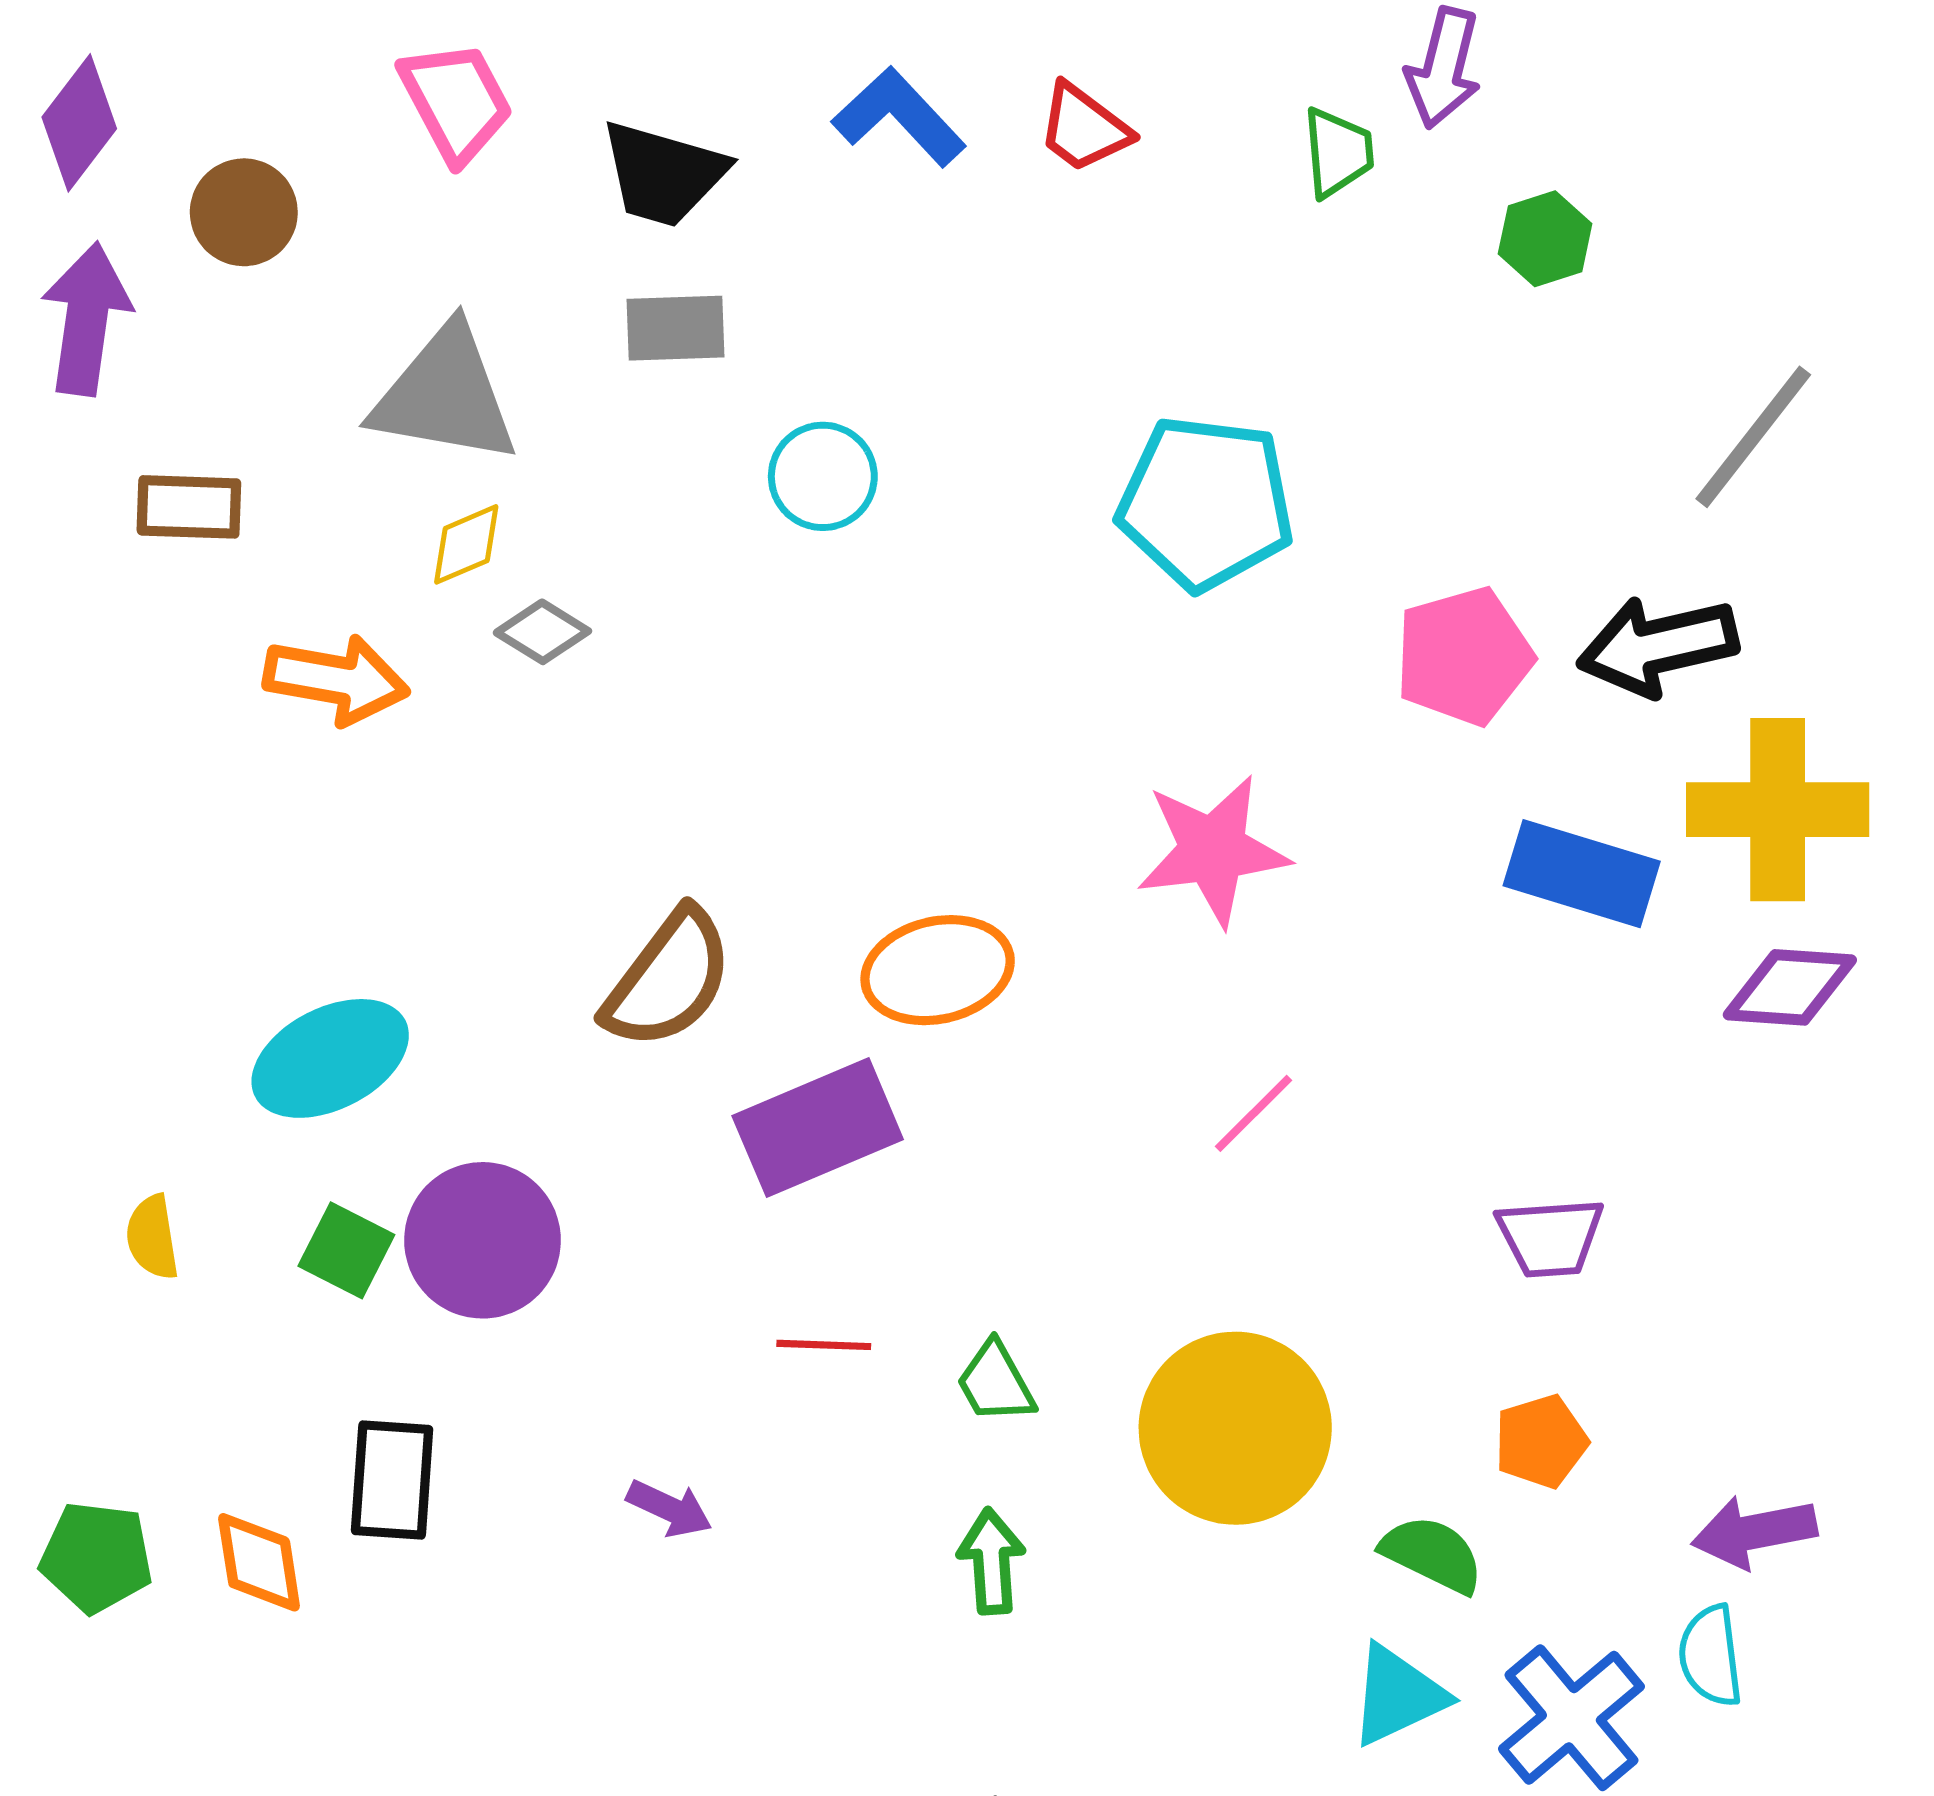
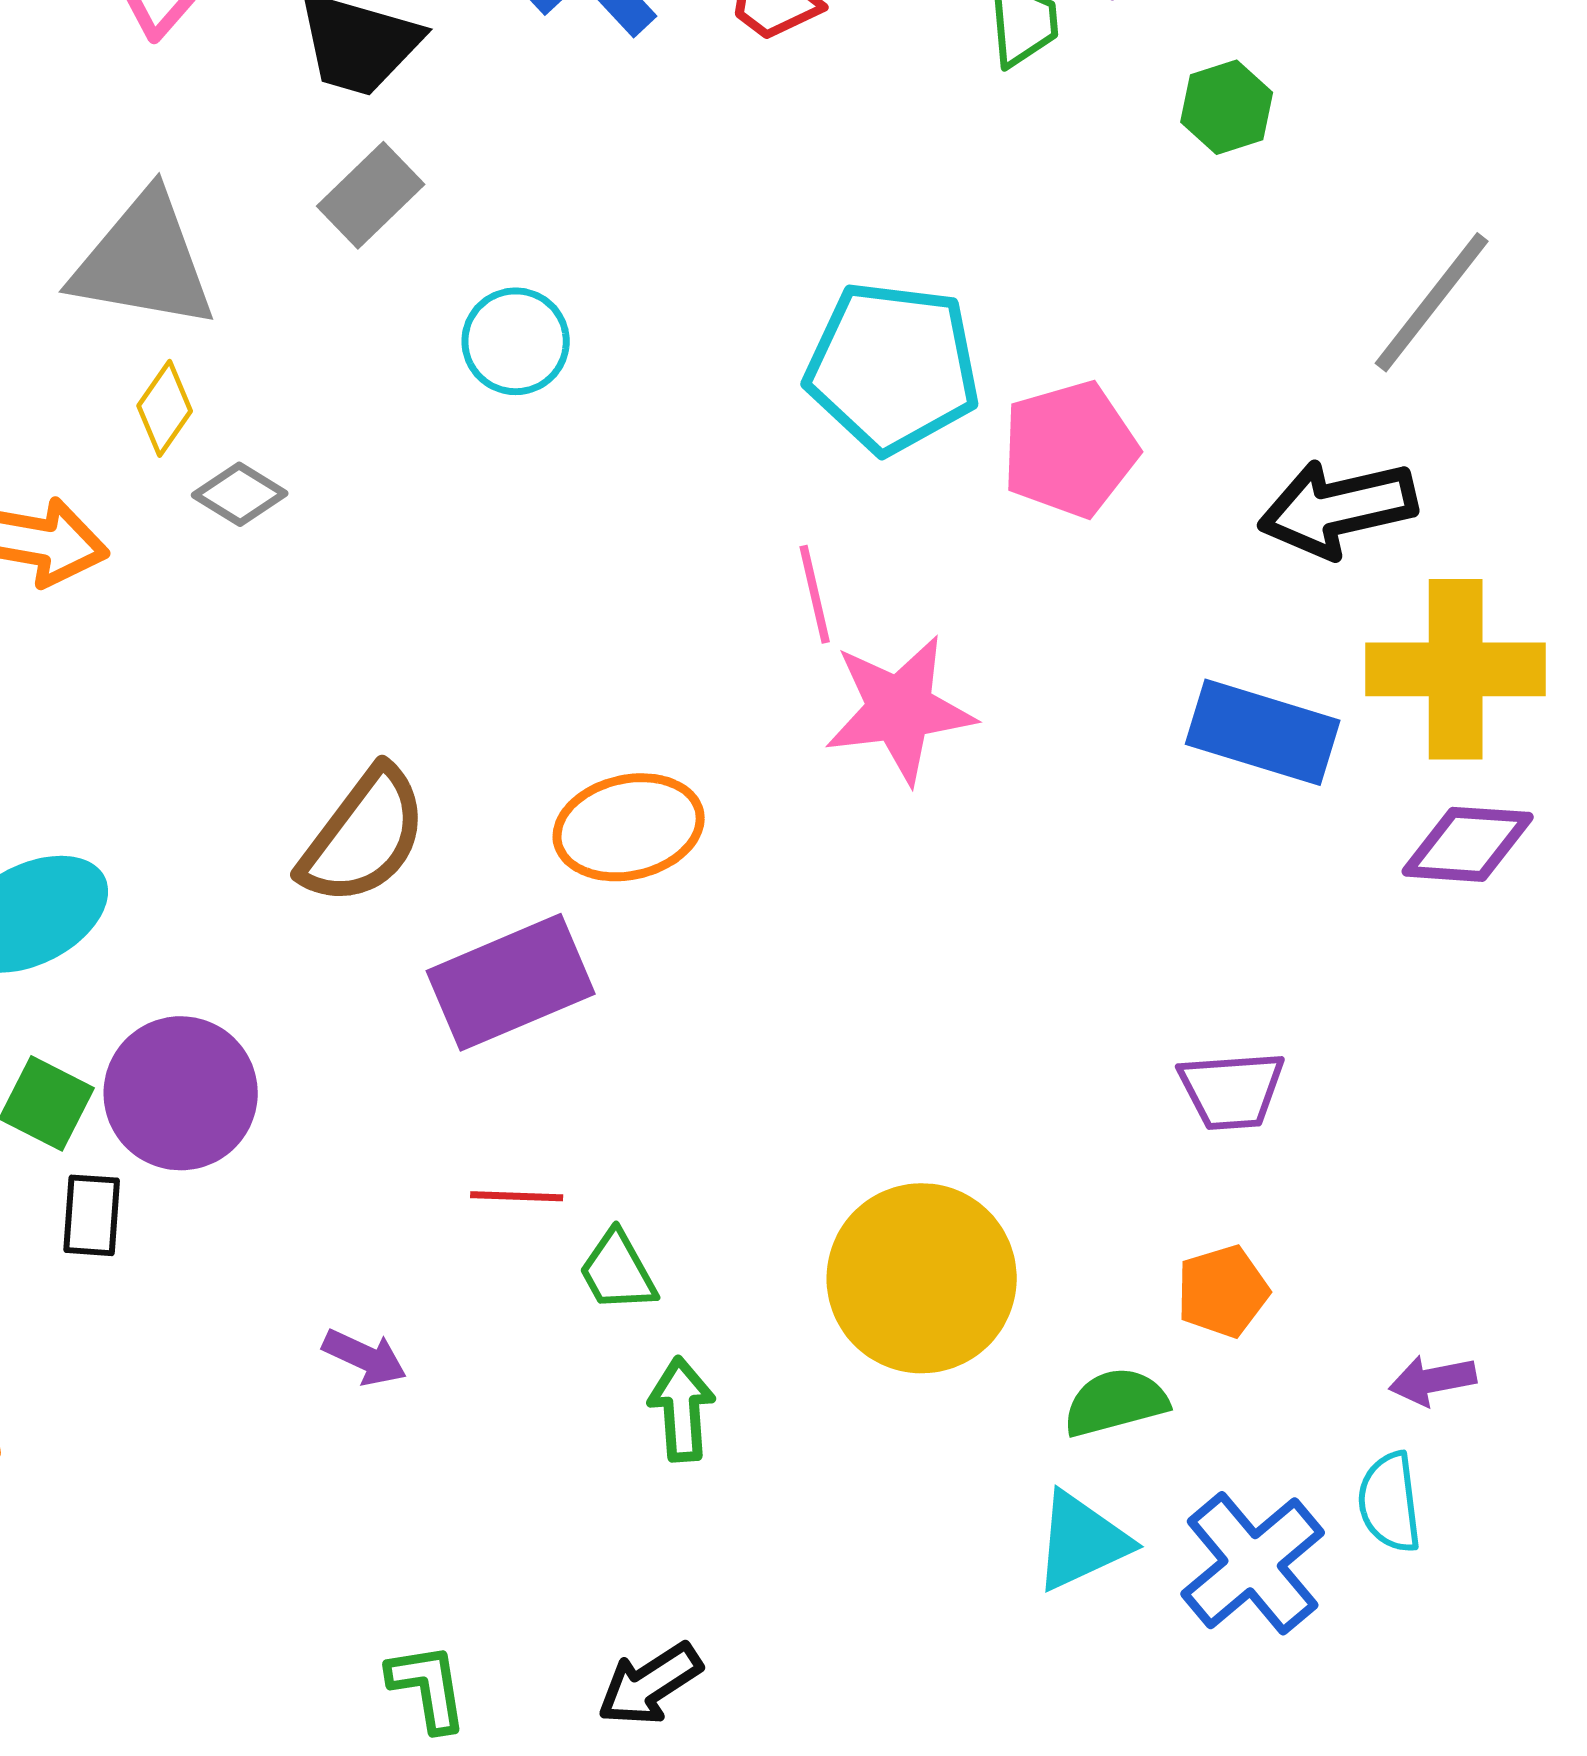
gray rectangle: (676, 328) -> (371, 195), turned -42
yellow diamond: (466, 544) -> (165, 408), turned -32
pink pentagon: (1464, 656) -> (1070, 449), moved
pink line: (1253, 1113) -> (815, 594), moved, turned -58
green trapezoid: (995, 1383) -> (618, 1271), moved
black rectangle: (392, 1480) -> (92, 1215), moved, size x0.7
purple arrow: (1754, 1532) -> (1433, 1380), size x0.7
green semicircle: (1432, 1554) -> (1116, 1402), turned -41

